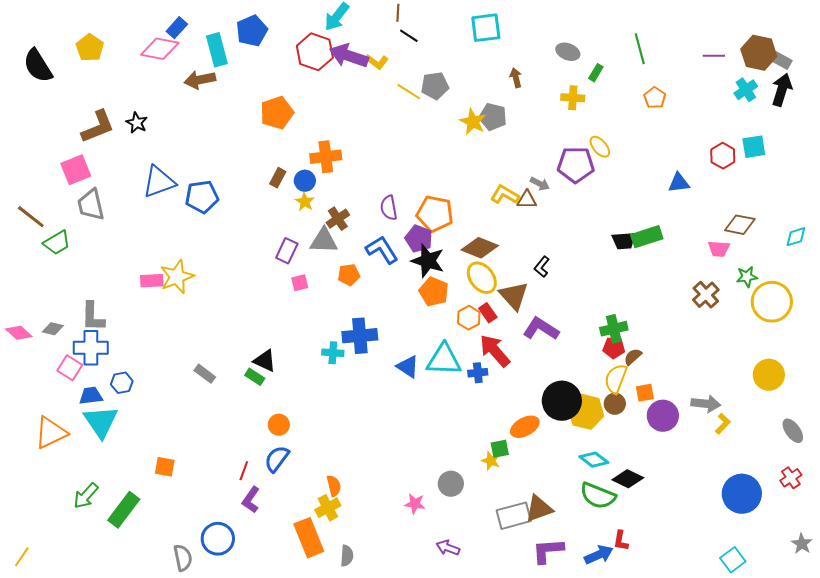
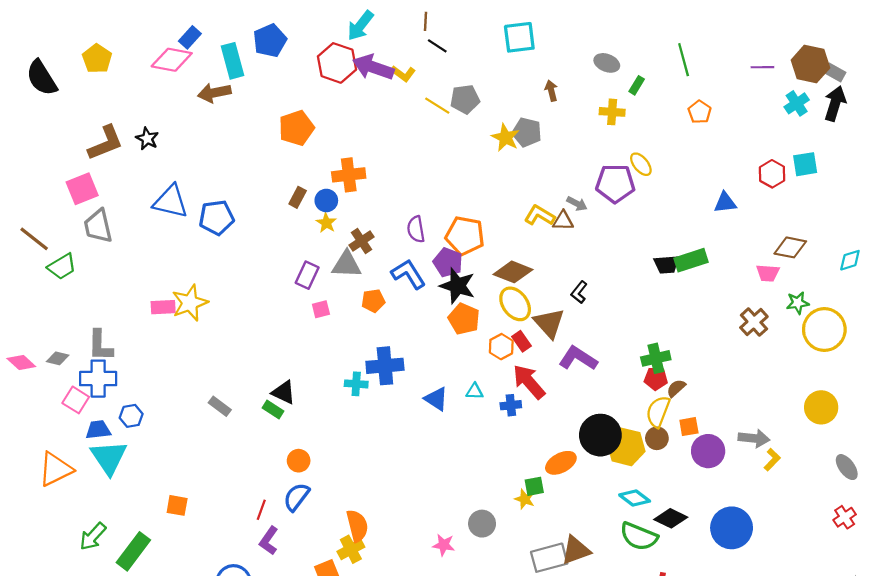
blue triangle: (159, 182) -> (171, 202), turned 33
cyan triangle: (444, 360) -> (475, 391), size x0.5
orange semicircle: (334, 486) -> (357, 526), size x1.4
blue circle: (742, 494) -> (732, 528), moved

